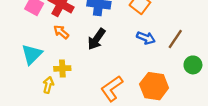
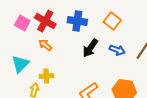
black arrow: (96, 39) -> (90, 48), moved

